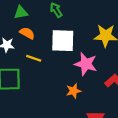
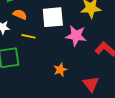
orange star: (74, 91) -> (60, 70), moved

